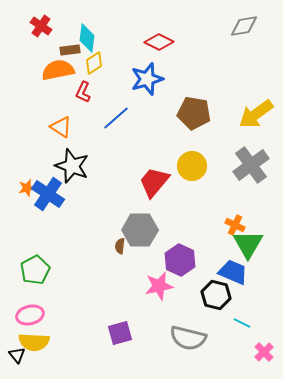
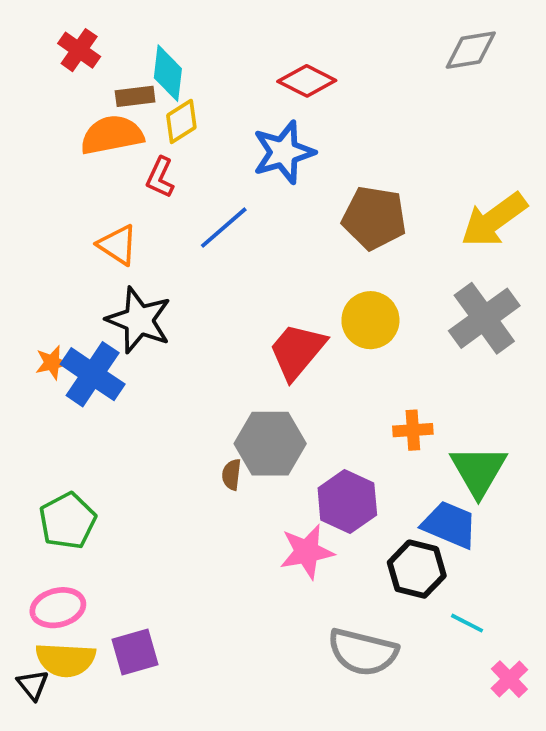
orange cross: (235, 225) -> (413, 430), moved, turned -30
purple square: (120, 333) -> (135, 652), moved

